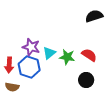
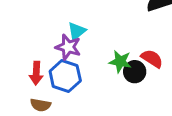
cyan triangle: (49, 53) -> (77, 31), moved
black circle: (86, 80) -> (135, 72), moved

